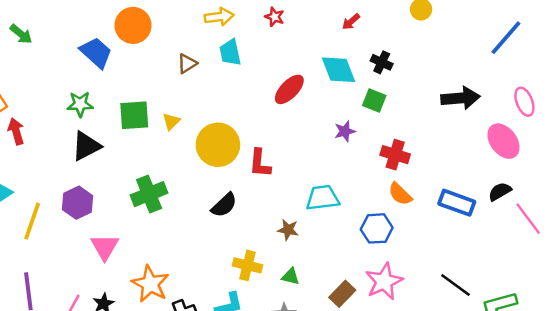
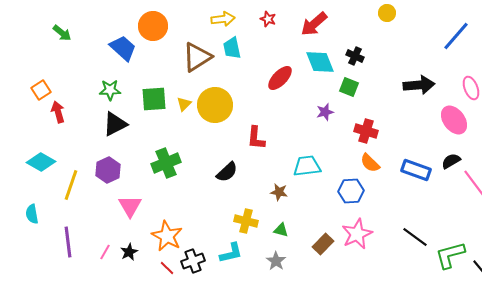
red arrow: (351, 22) -> (314, 24), moved, size x1.8
brown triangle: (187, 64) -> (197, 57), size x1.8
yellow circle: (218, 145) -> (215, 105), moved

